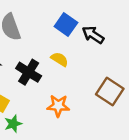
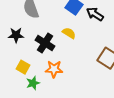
orange star: (58, 106) -> (54, 69), moved

